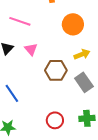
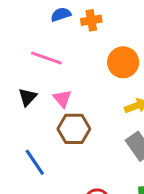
brown hexagon: (56, 70) -> (74, 129), moved

